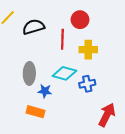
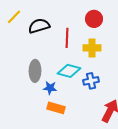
red circle: (80, 20) -> (94, 19), moved
orange rectangle: (36, 112) -> (56, 108), moved

